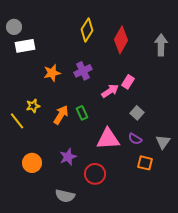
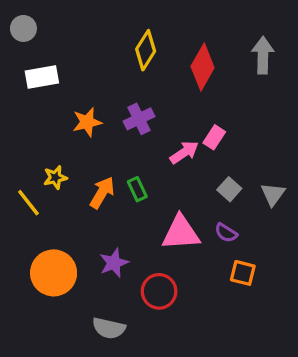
gray circle: (14, 27) -> (23, 28), moved
gray arrow: (161, 45) -> (263, 55), moved
gray triangle: (163, 142) -> (273, 194), moved
orange circle: (32, 163) -> (54, 273), size x1.4

